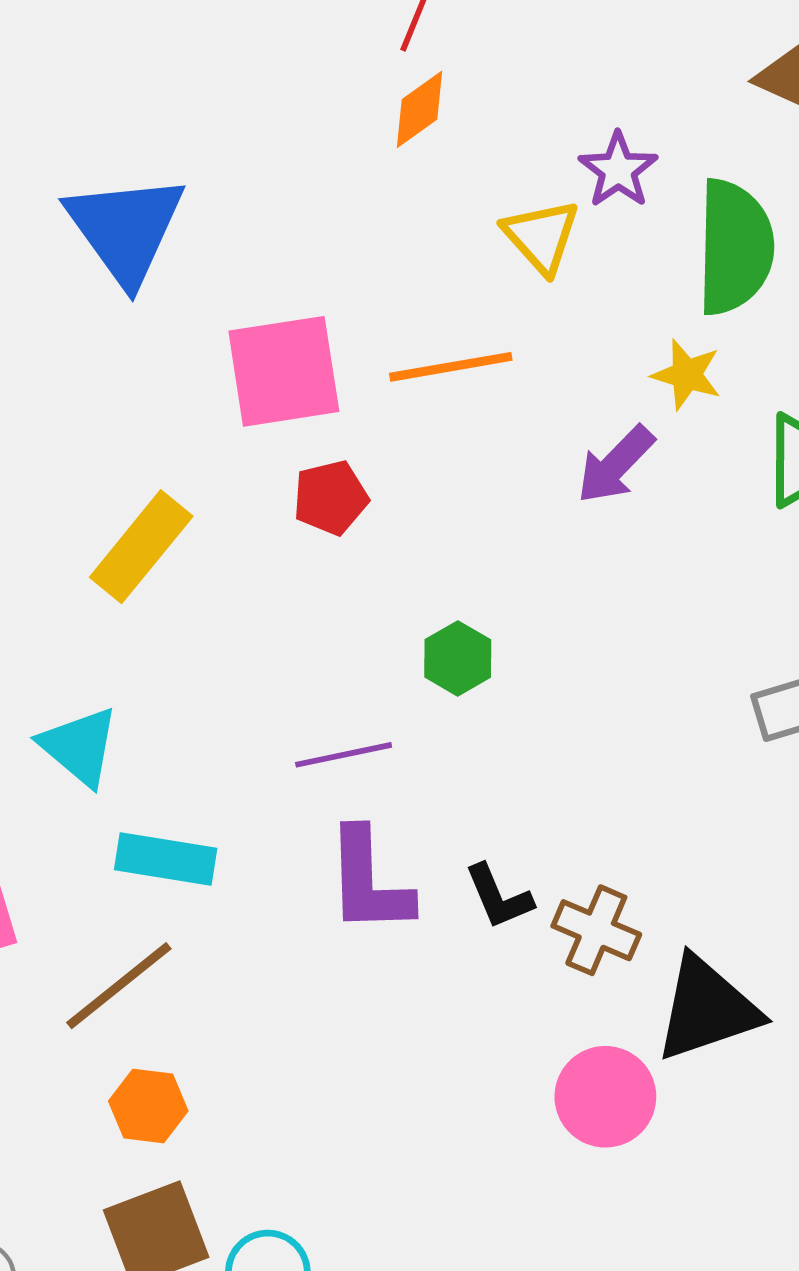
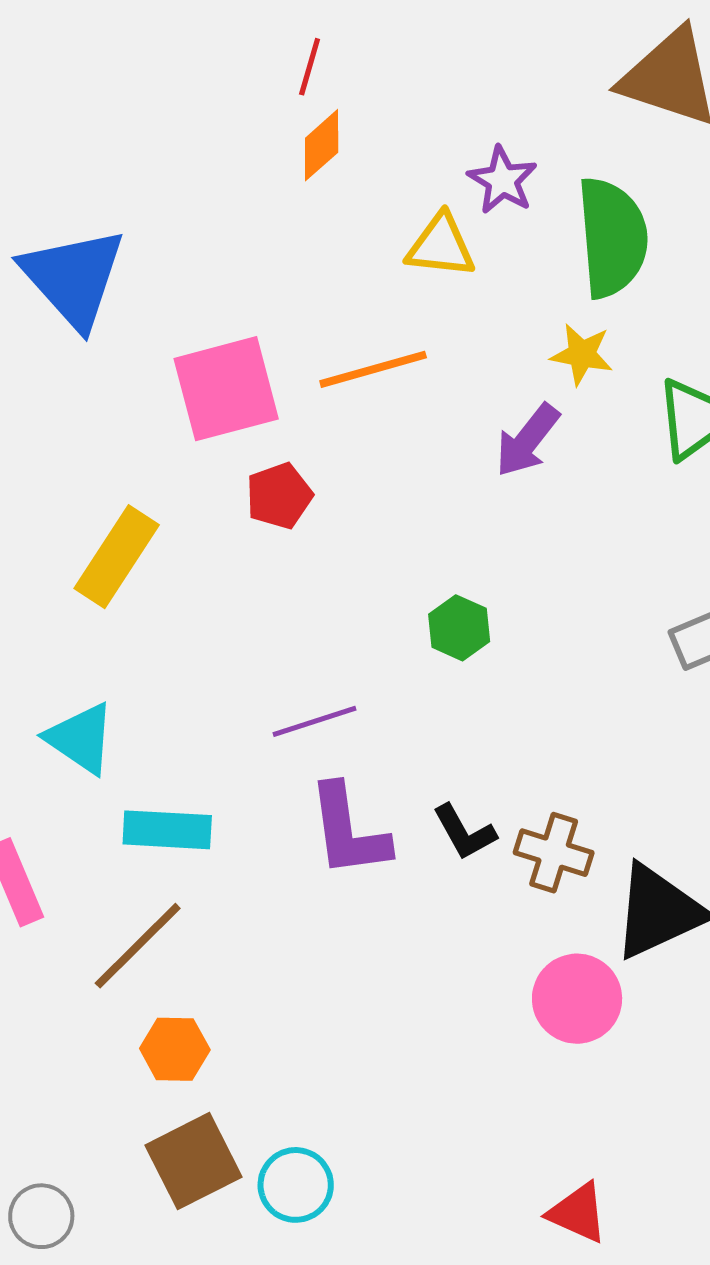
yellow triangle: (541, 236) -> (441, 246), turned -36
green hexagon: (458, 658) -> (459, 628), moved

